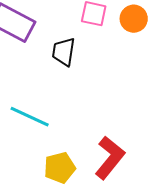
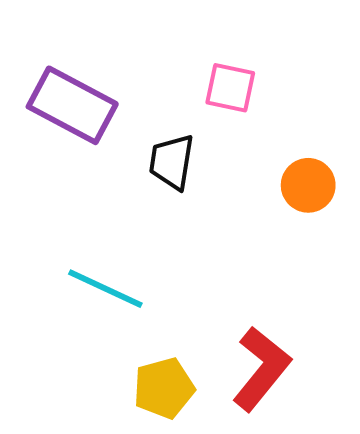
orange circle: (134, 19) -> (308, 185), moved

